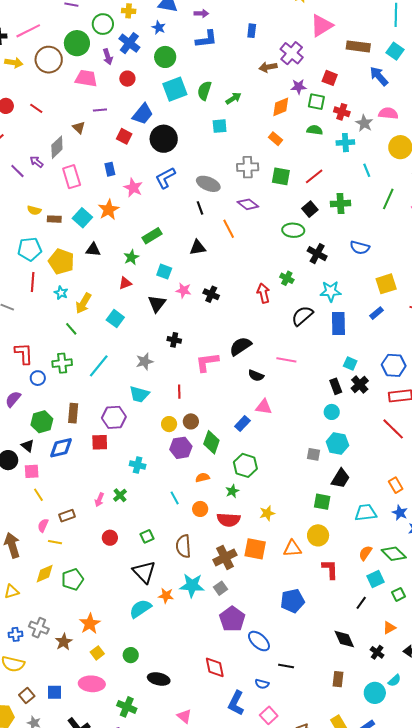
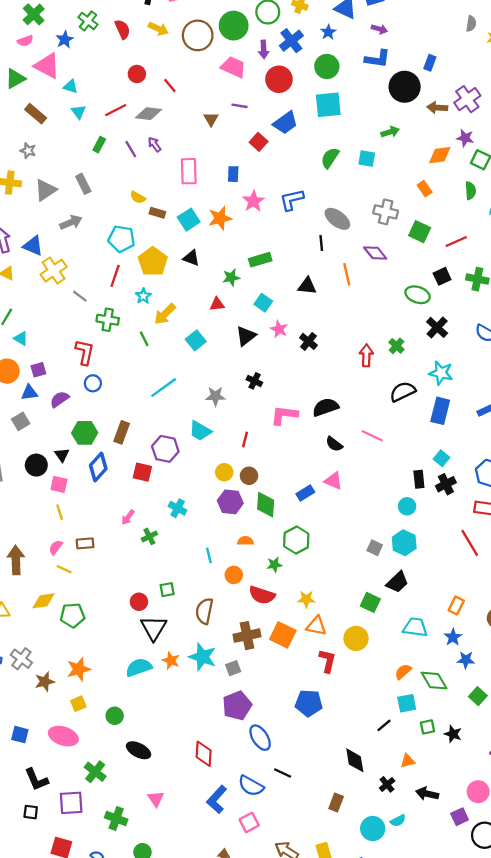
red circle: (127, 79) -> (279, 79), size x1.5
green semicircle: (204, 91) -> (330, 158), moved
green semicircle: (315, 130) -> (470, 191), turned 63
black circle: (164, 139) -> (405, 87), moved
gray diamond: (57, 147) -> (149, 114), moved, turned 35
green cross: (62, 363) -> (108, 320), moved
green diamond: (211, 442) -> (266, 505), turned -30
blue diamond: (61, 448) -> (98, 467), turned -50
orange rectangle: (396, 485) -> (456, 605), turned 42
pink arrow: (99, 500) -> (128, 517), moved
red circle: (110, 538) -> (139, 602), moved
orange triangle: (292, 549) -> (316, 626), moved
red L-shape: (330, 569) -> (327, 661), moved
blue semicircle: (262, 684) -> (251, 786), size x1.6

